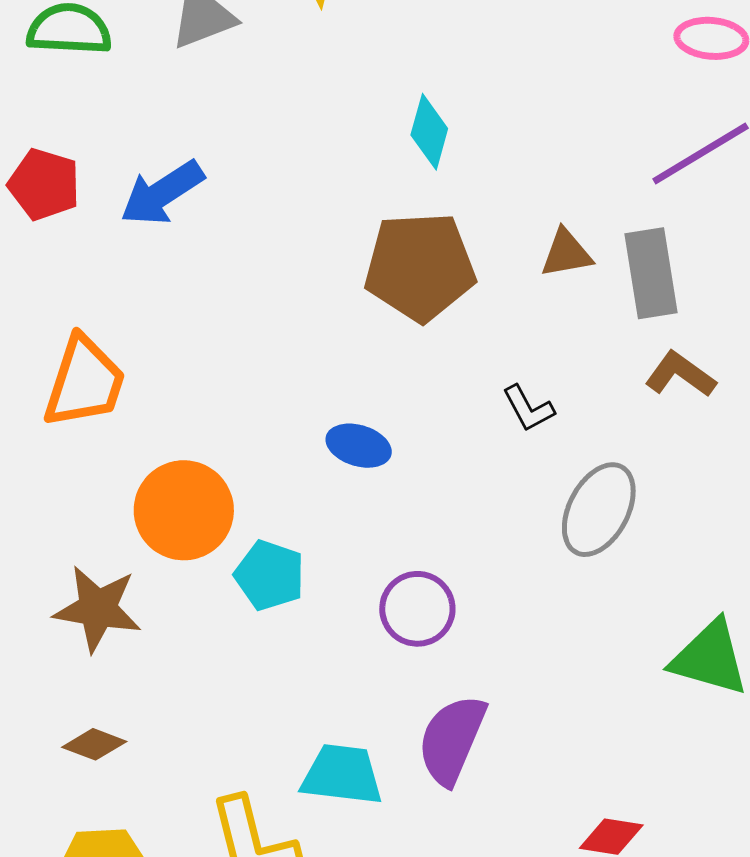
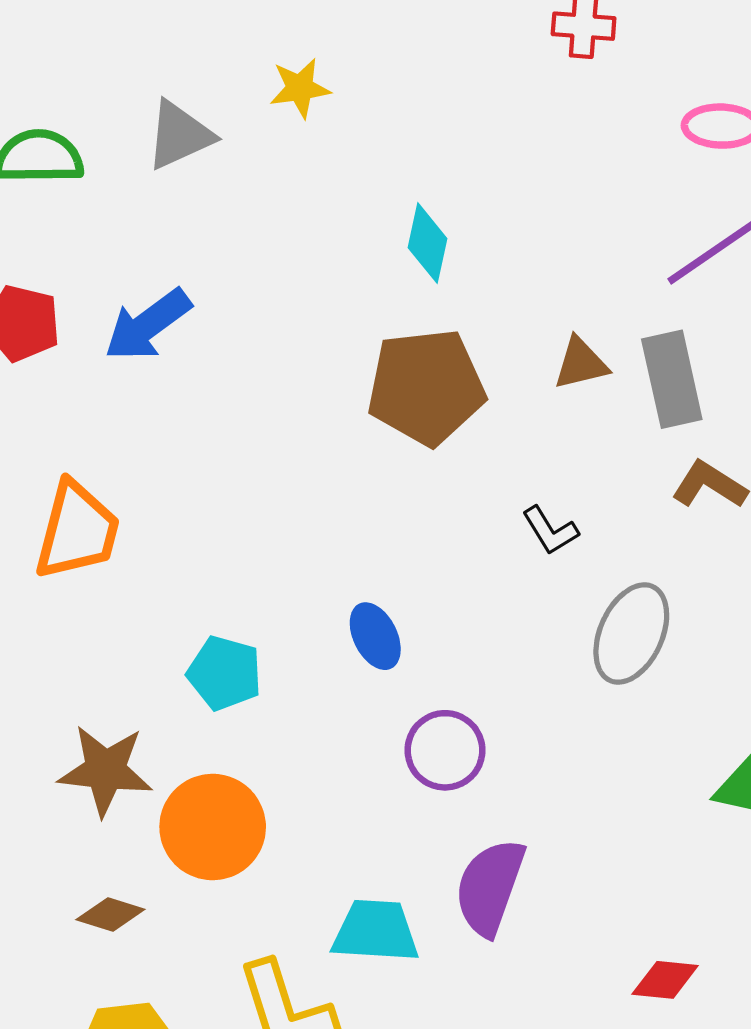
blue ellipse: (359, 446) -> (375, 636), moved, turned 50
orange circle: (184, 510) -> (213, 827), moved
cyan pentagon: (270, 575) -> (225, 673), moved

